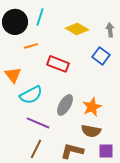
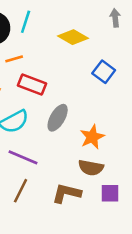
gray arrow: (110, 30) -> (115, 18), moved
red rectangle: (58, 64) -> (32, 84), moved
gray ellipse: (65, 105) -> (58, 118), moved

